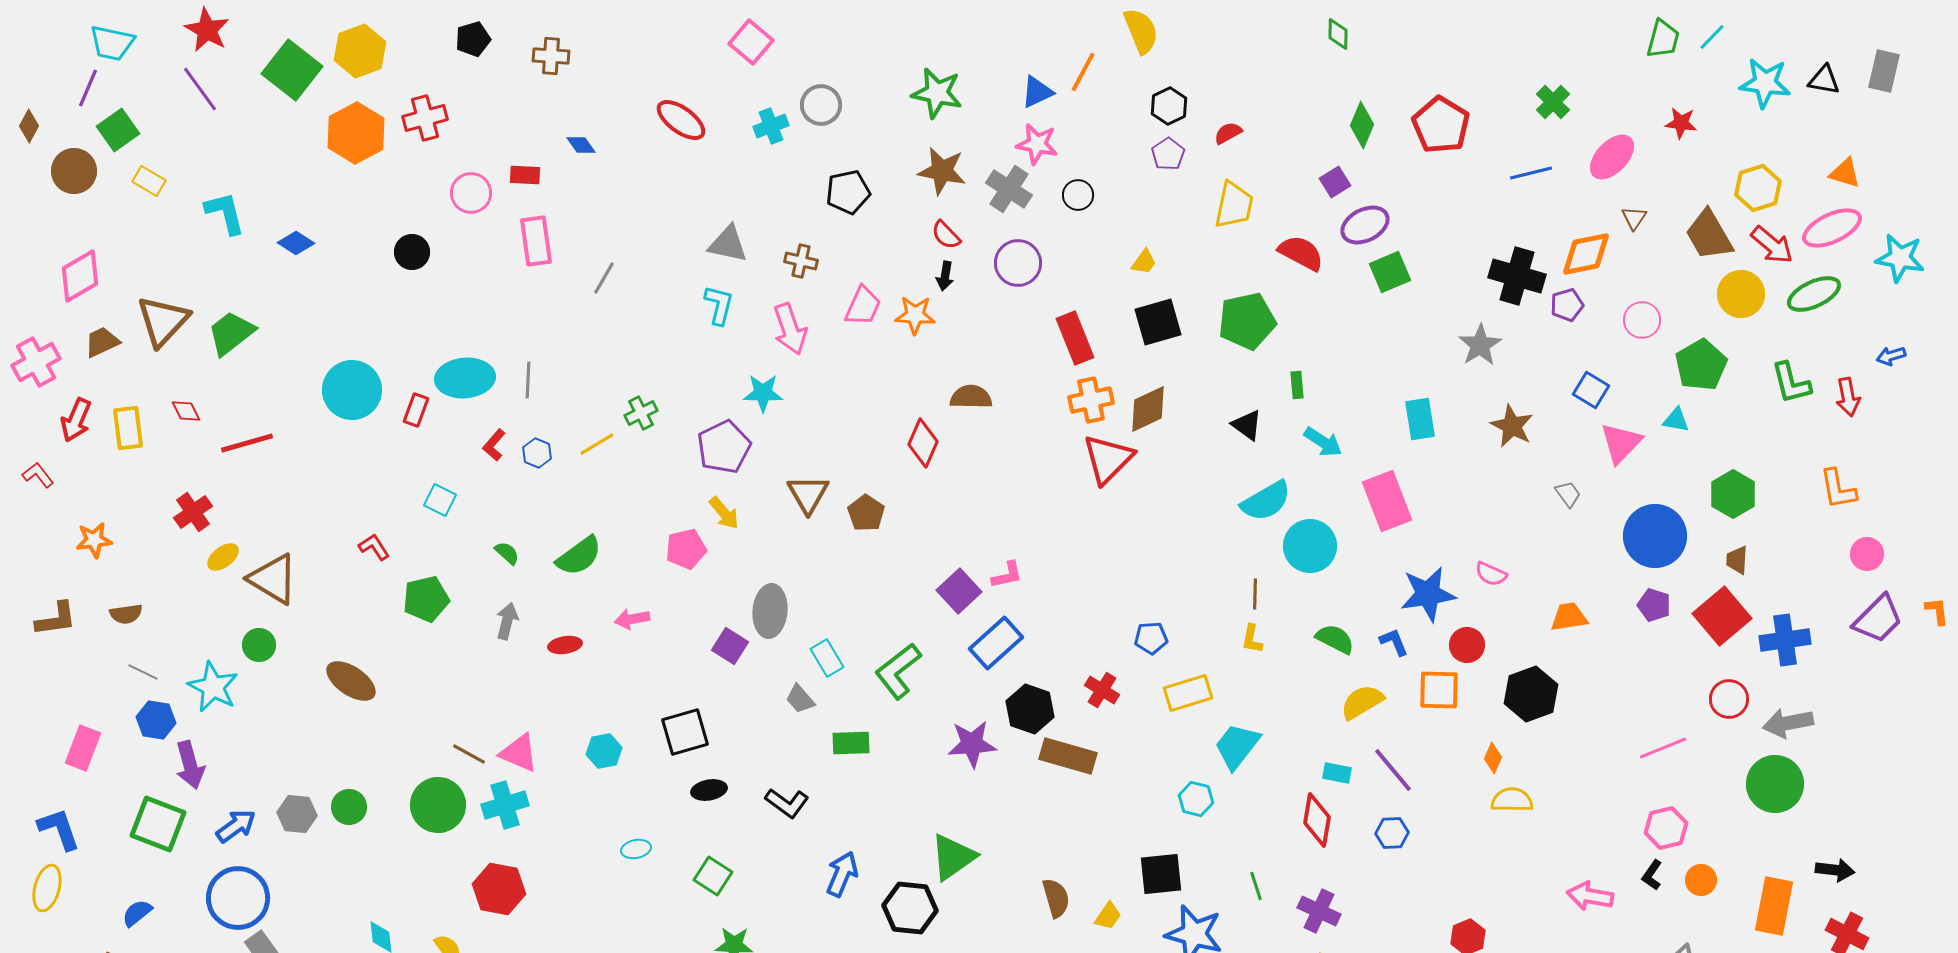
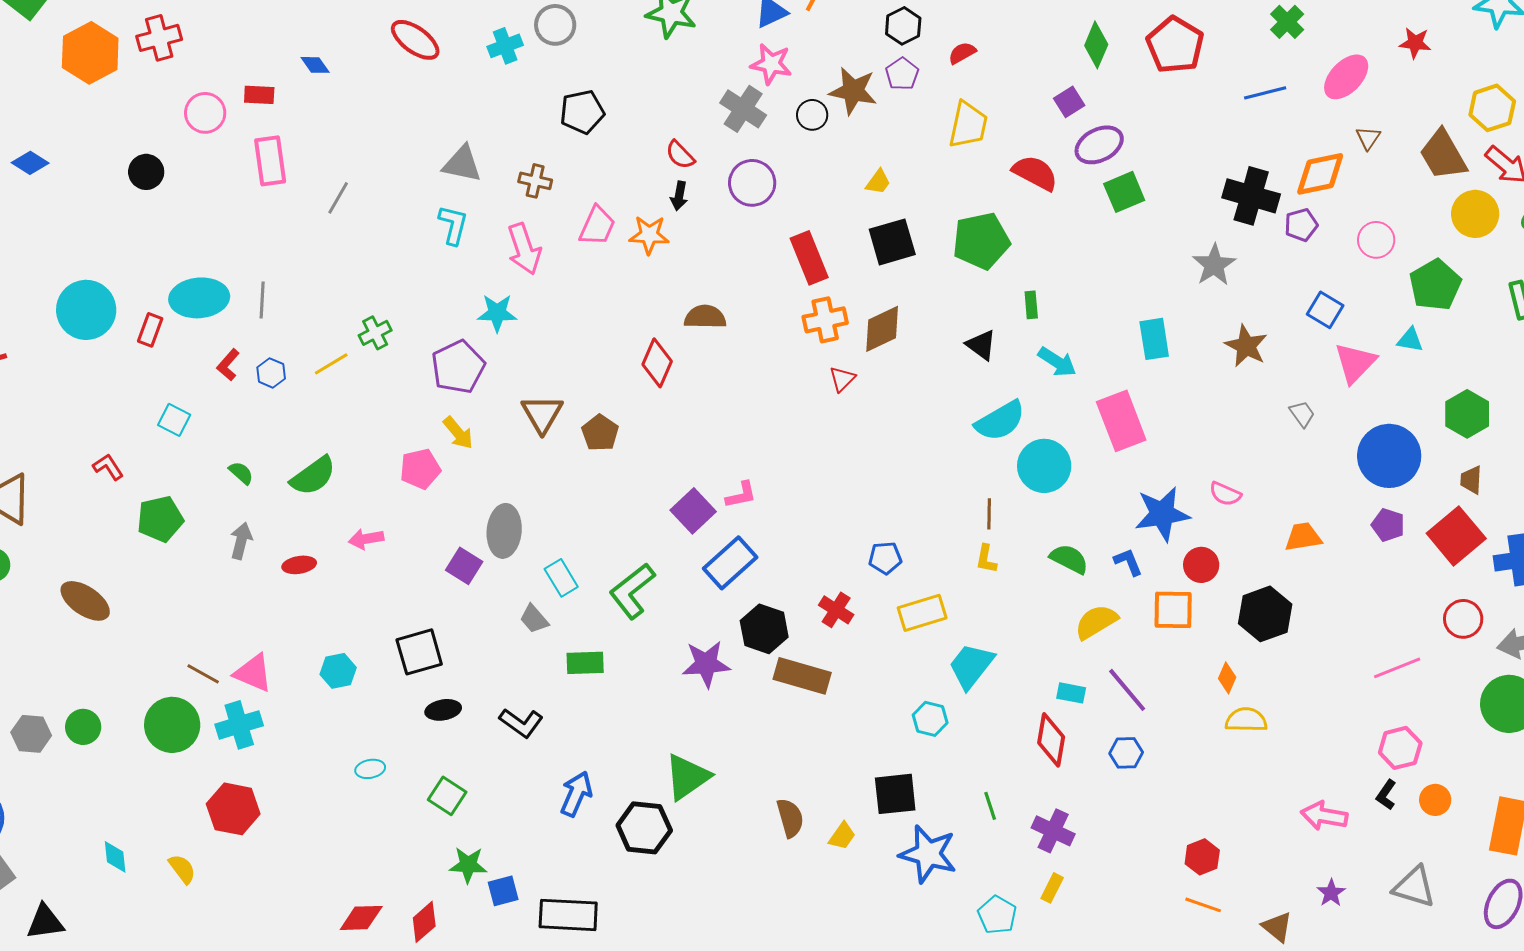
brown star: (942, 171) -> (853, 91), moved
red triangle: (1108, 459) -> (842, 379), size x0.5

